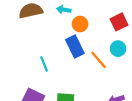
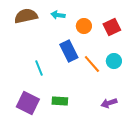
orange circle: (80, 24) -> (84, 26), moved
cyan circle: (118, 49) -> (114, 61), moved

